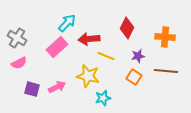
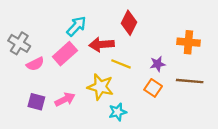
red diamond: (127, 28) -> (129, 23), moved
pink semicircle: (19, 63) -> (35, 64), moved

